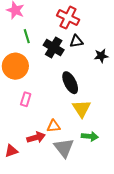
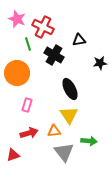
red cross: (68, 18) -> (43, 27), moved
black triangle: (76, 41) -> (79, 40), moved
yellow triangle: (82, 109) -> (69, 115), moved
red arrow: (36, 137) -> (29, 133), moved

